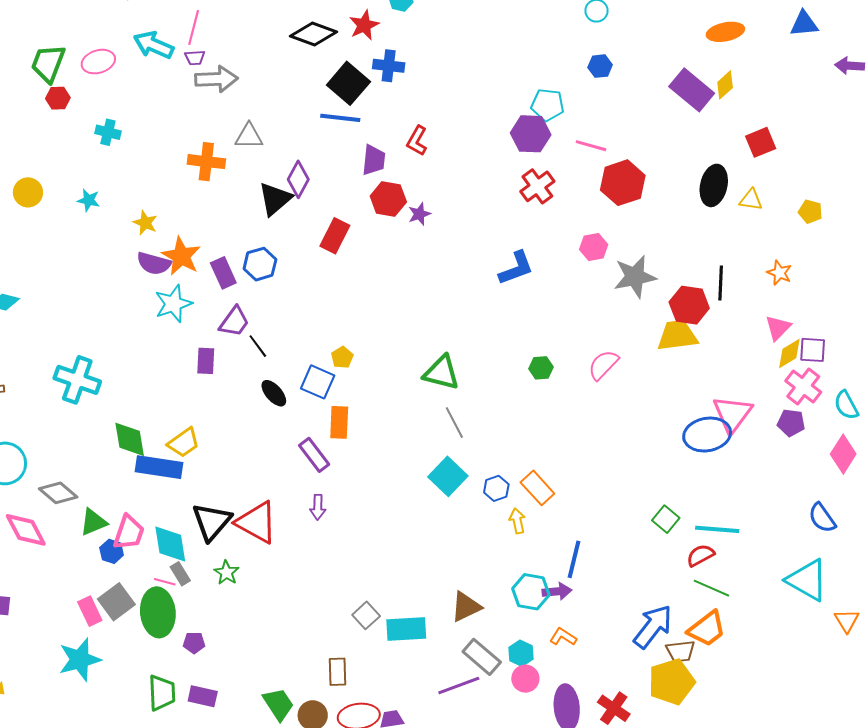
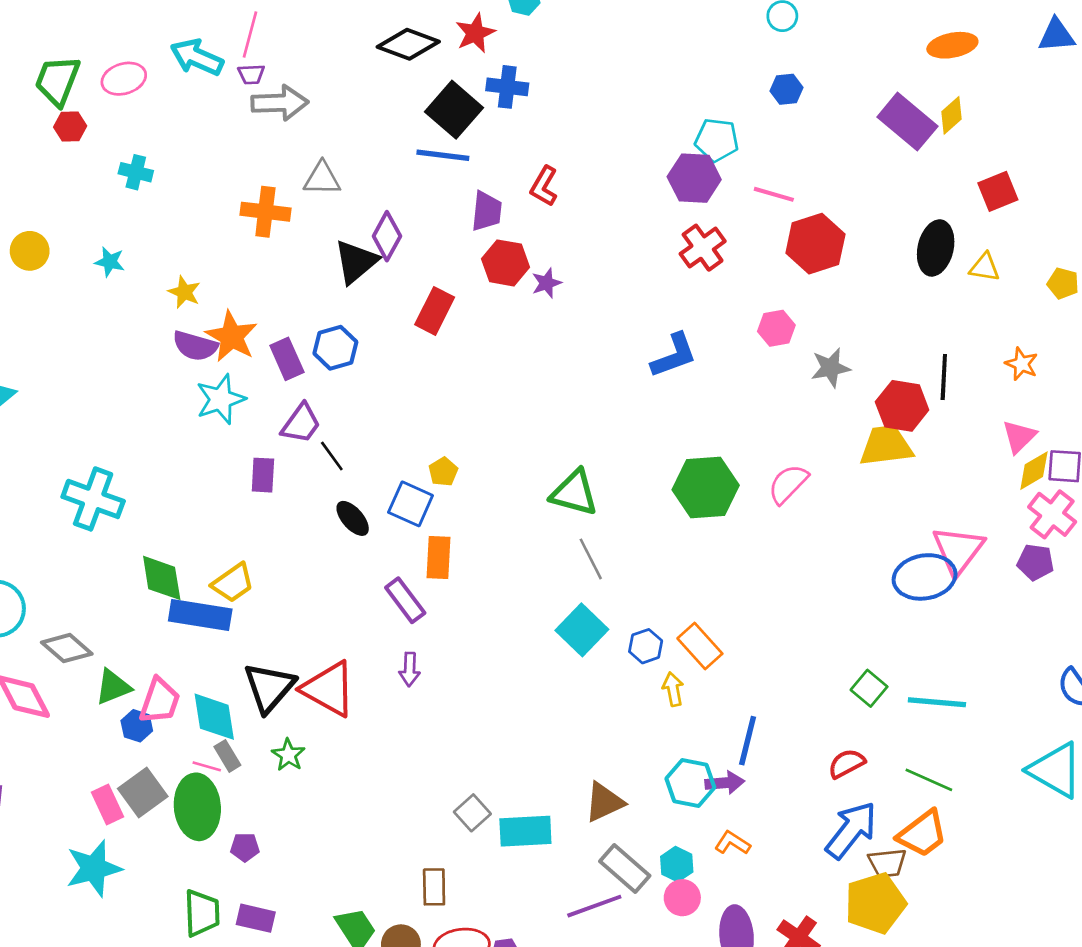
gray star: (635, 277) -> (831, 368), size x0.7
green hexagon: (541, 368) -> (706, 487), size x2.0
red semicircle: (701, 555) -> (847, 764), moved

